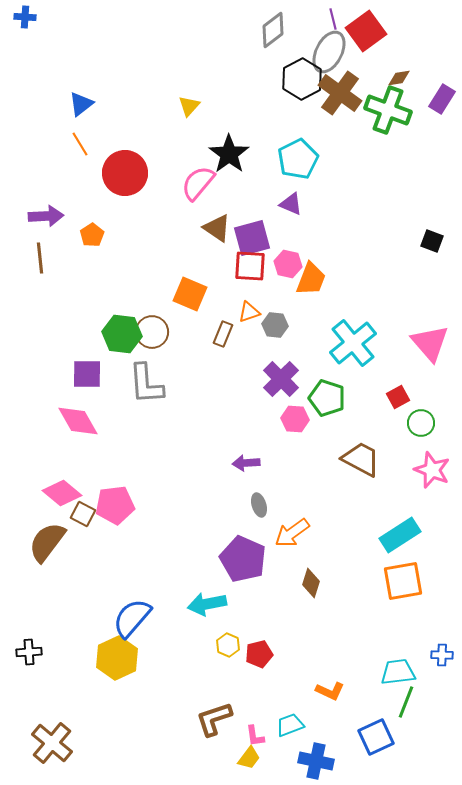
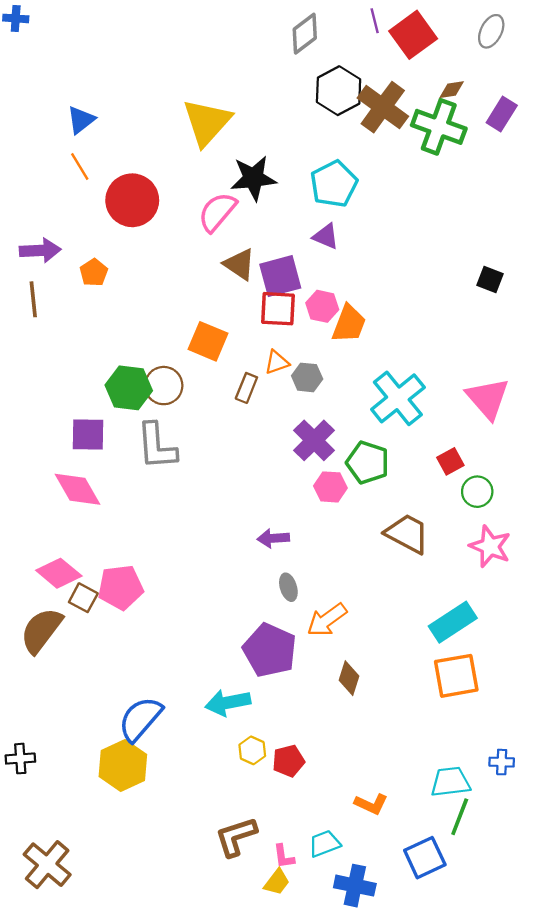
gray ellipse: (329, 52) -> (491, 31), moved, size x0.7
yellow triangle: (189, 106) -> (207, 122), size x2.0
black star: (229, 154) -> (253, 178), turned 30

